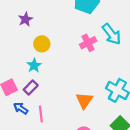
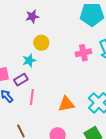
orange triangle: (84, 100) -> (66, 104), turned 30
pink line: (41, 114) -> (32, 97), moved

